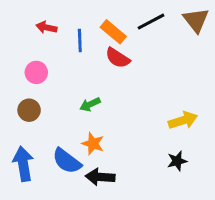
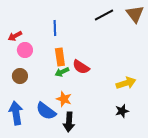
red arrow: (46, 27) -> (15, 36), moved, turned -40
orange rectangle: (113, 32) -> (60, 57), moved, turned 42
red semicircle: (118, 58) -> (81, 67), moved
black arrow: (100, 177) -> (69, 122), turned -90

